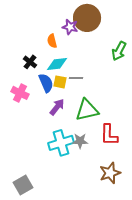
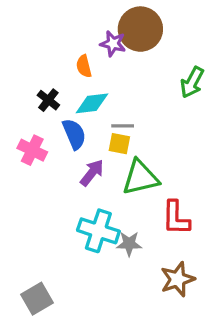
yellow square: (60, 82) -> (119, 144), moved
gray star: (80, 141) -> (129, 244), moved
cyan cross: (61, 143) -> (98, 231), turned 35

